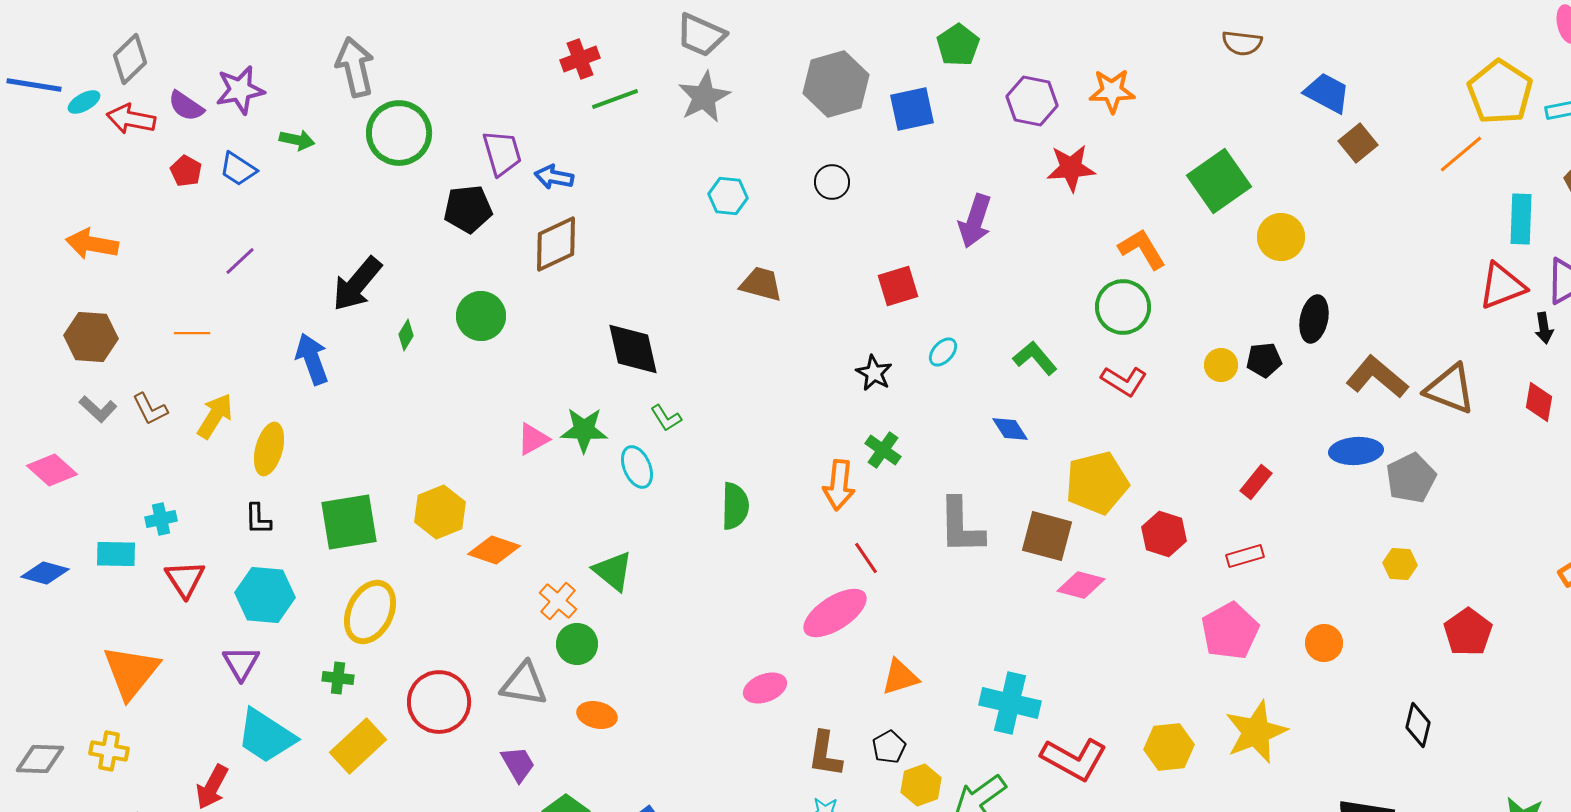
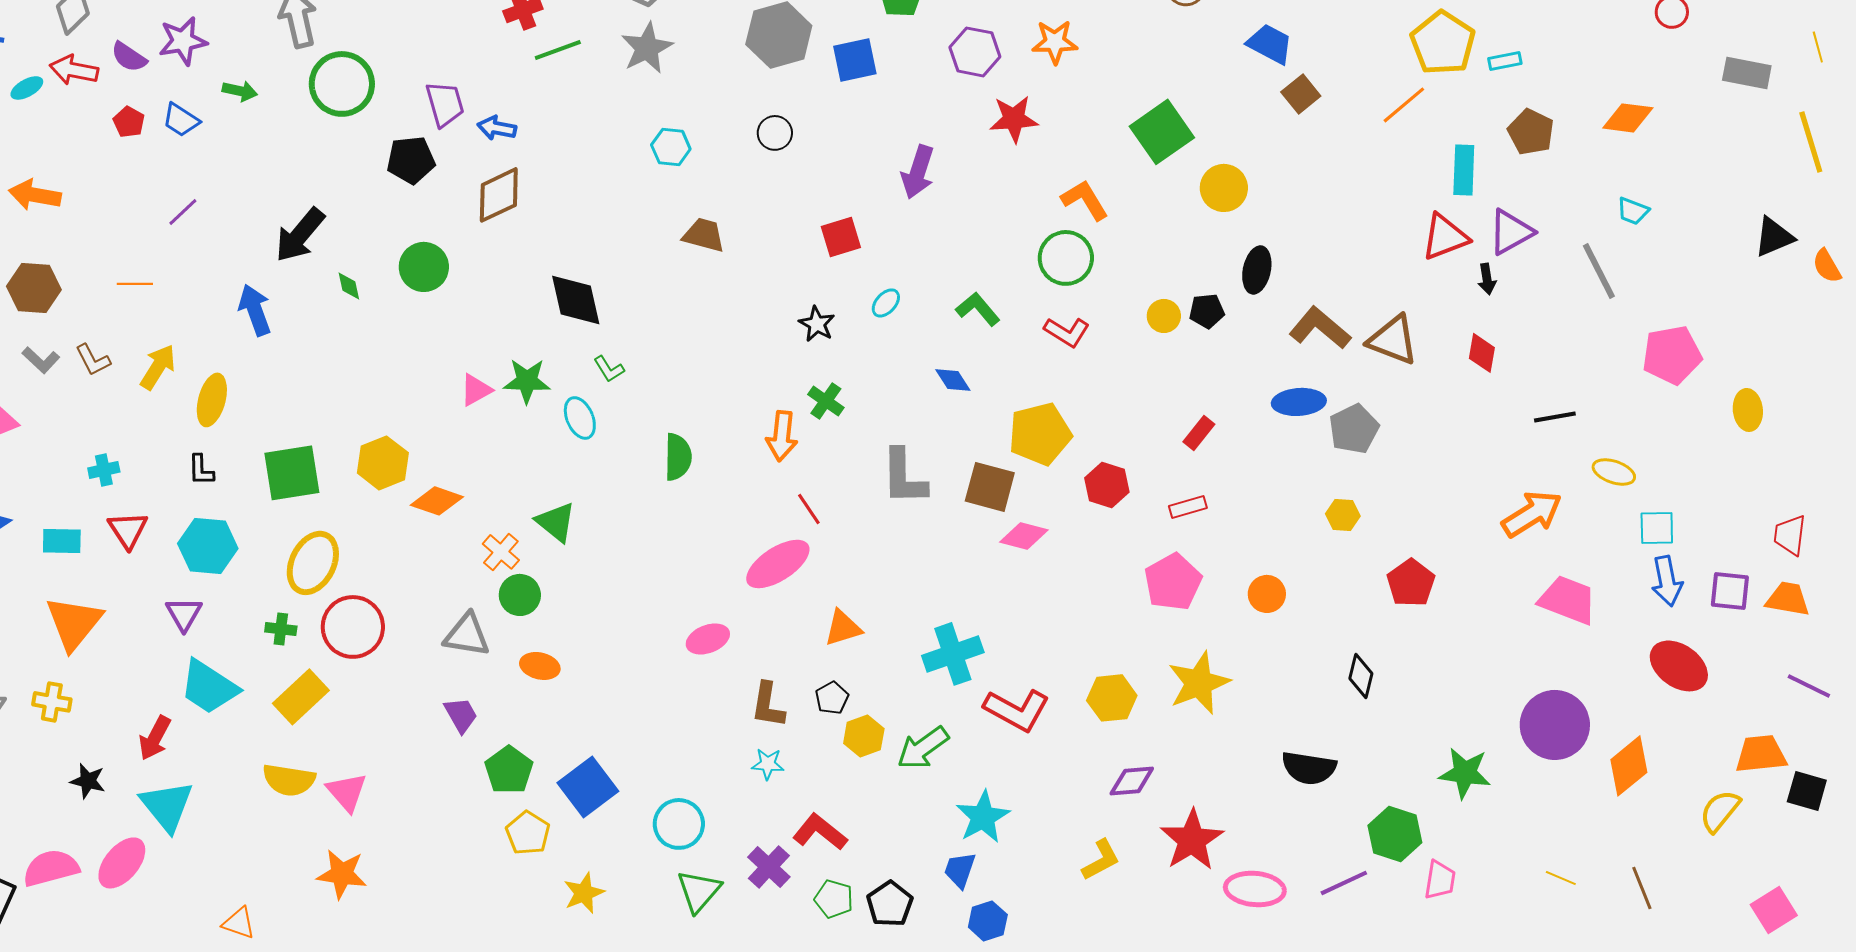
cyan ellipse: (84, 102) -> (27, 88), moved
green diamond: (406, 335) -> (349, 286), turned -44
cyan rectangle: (116, 554) -> (62, 541), moved
red circle: (439, 702) -> (353, 627), moved
cyan cross: (1010, 703) -> (953, 654), turned -32

